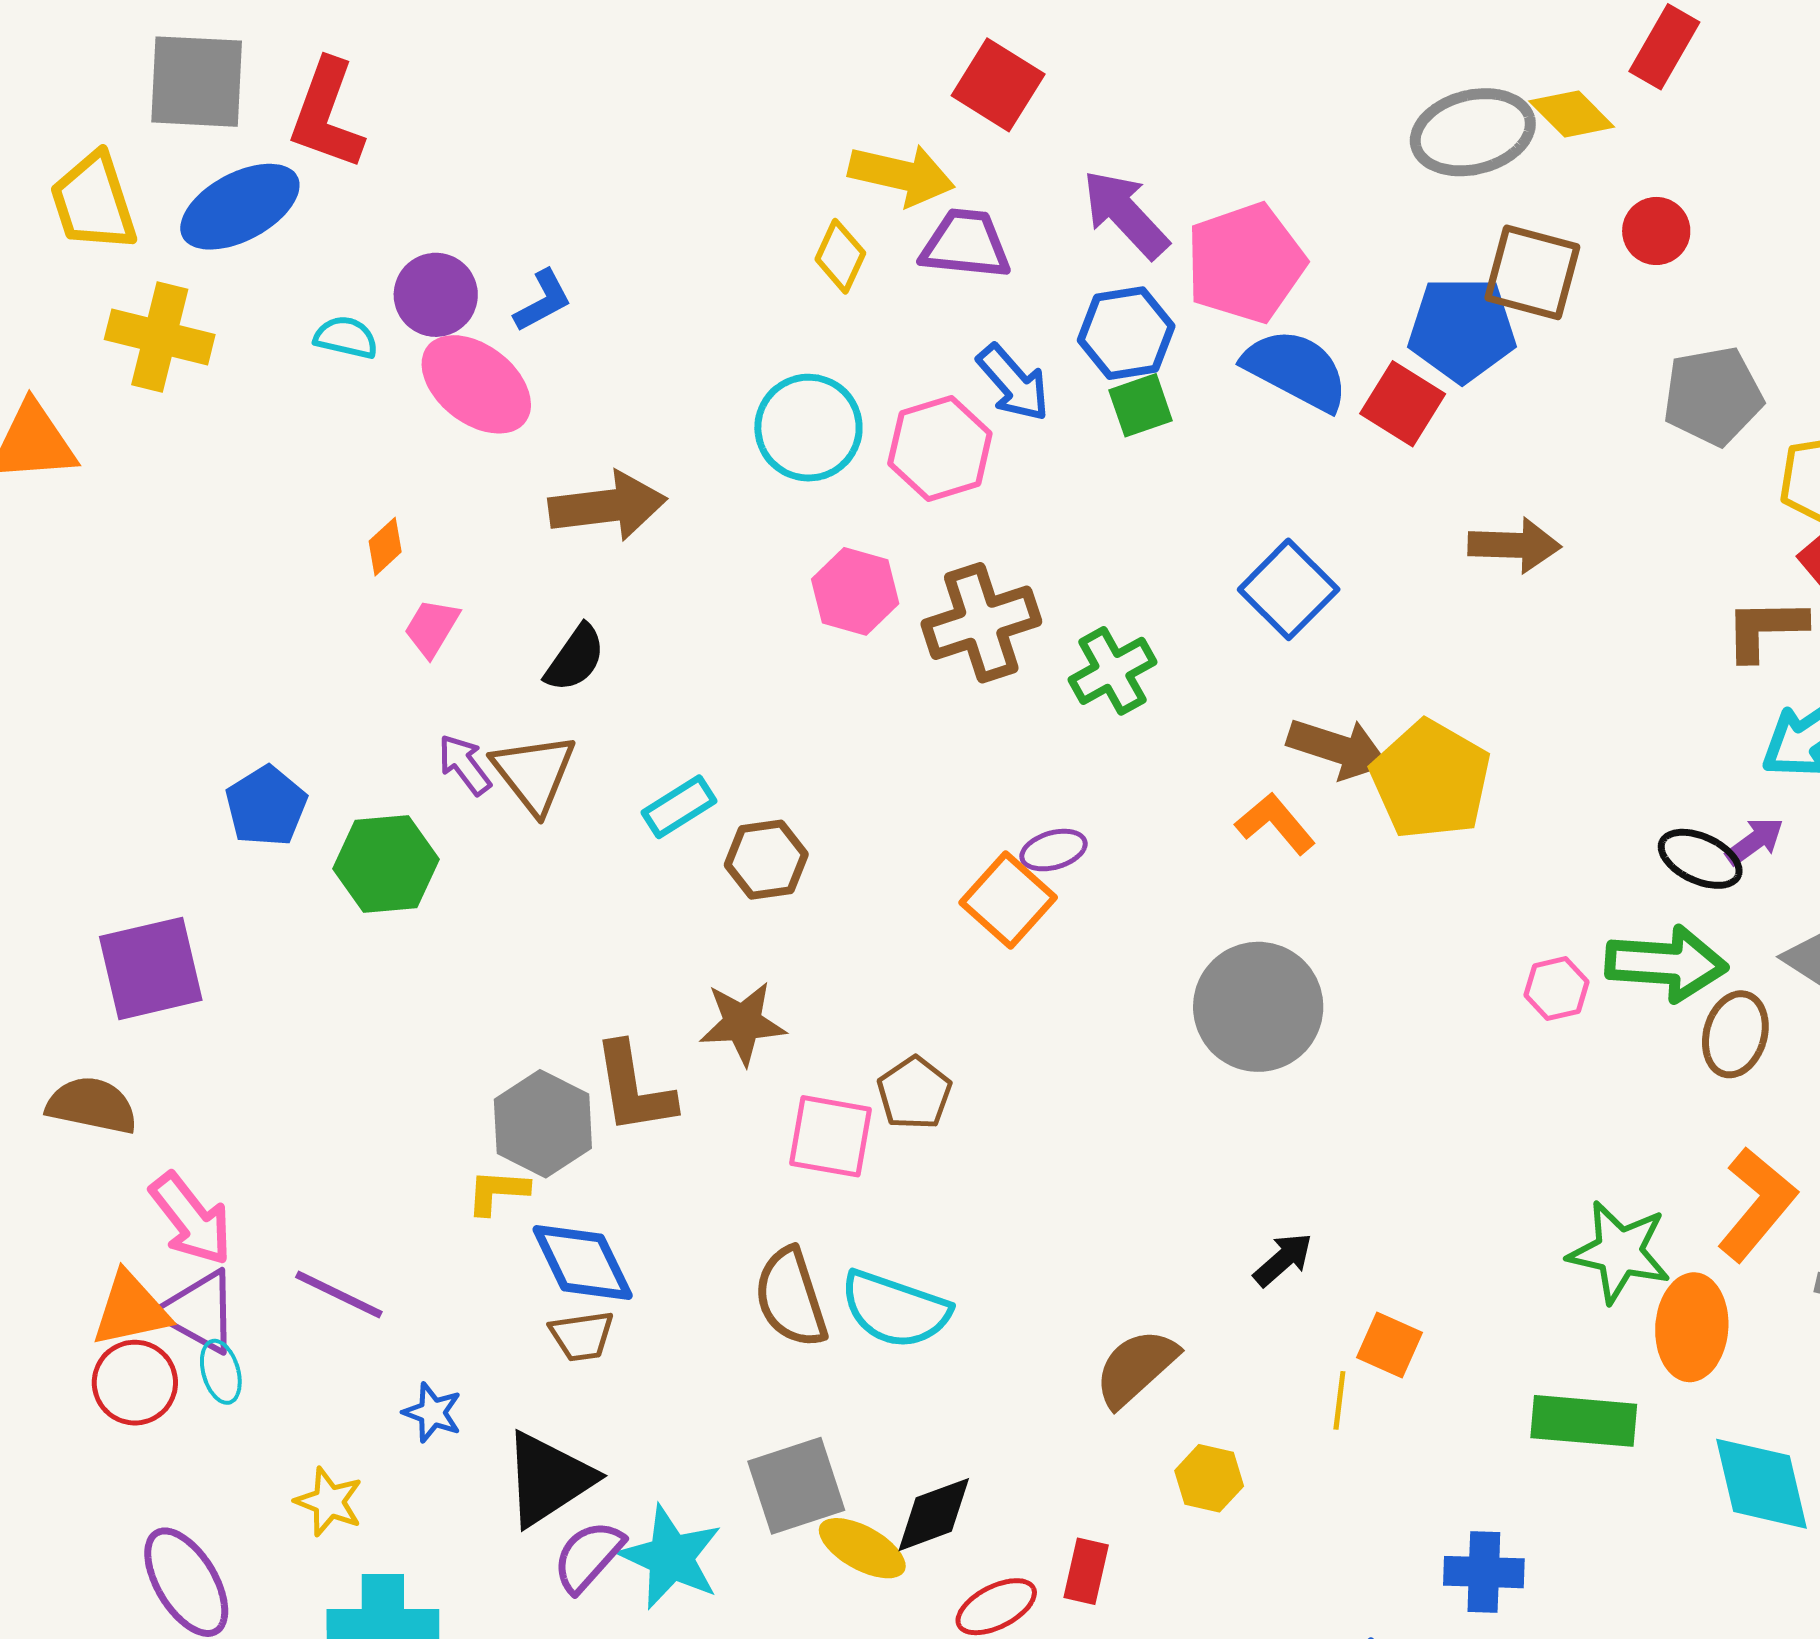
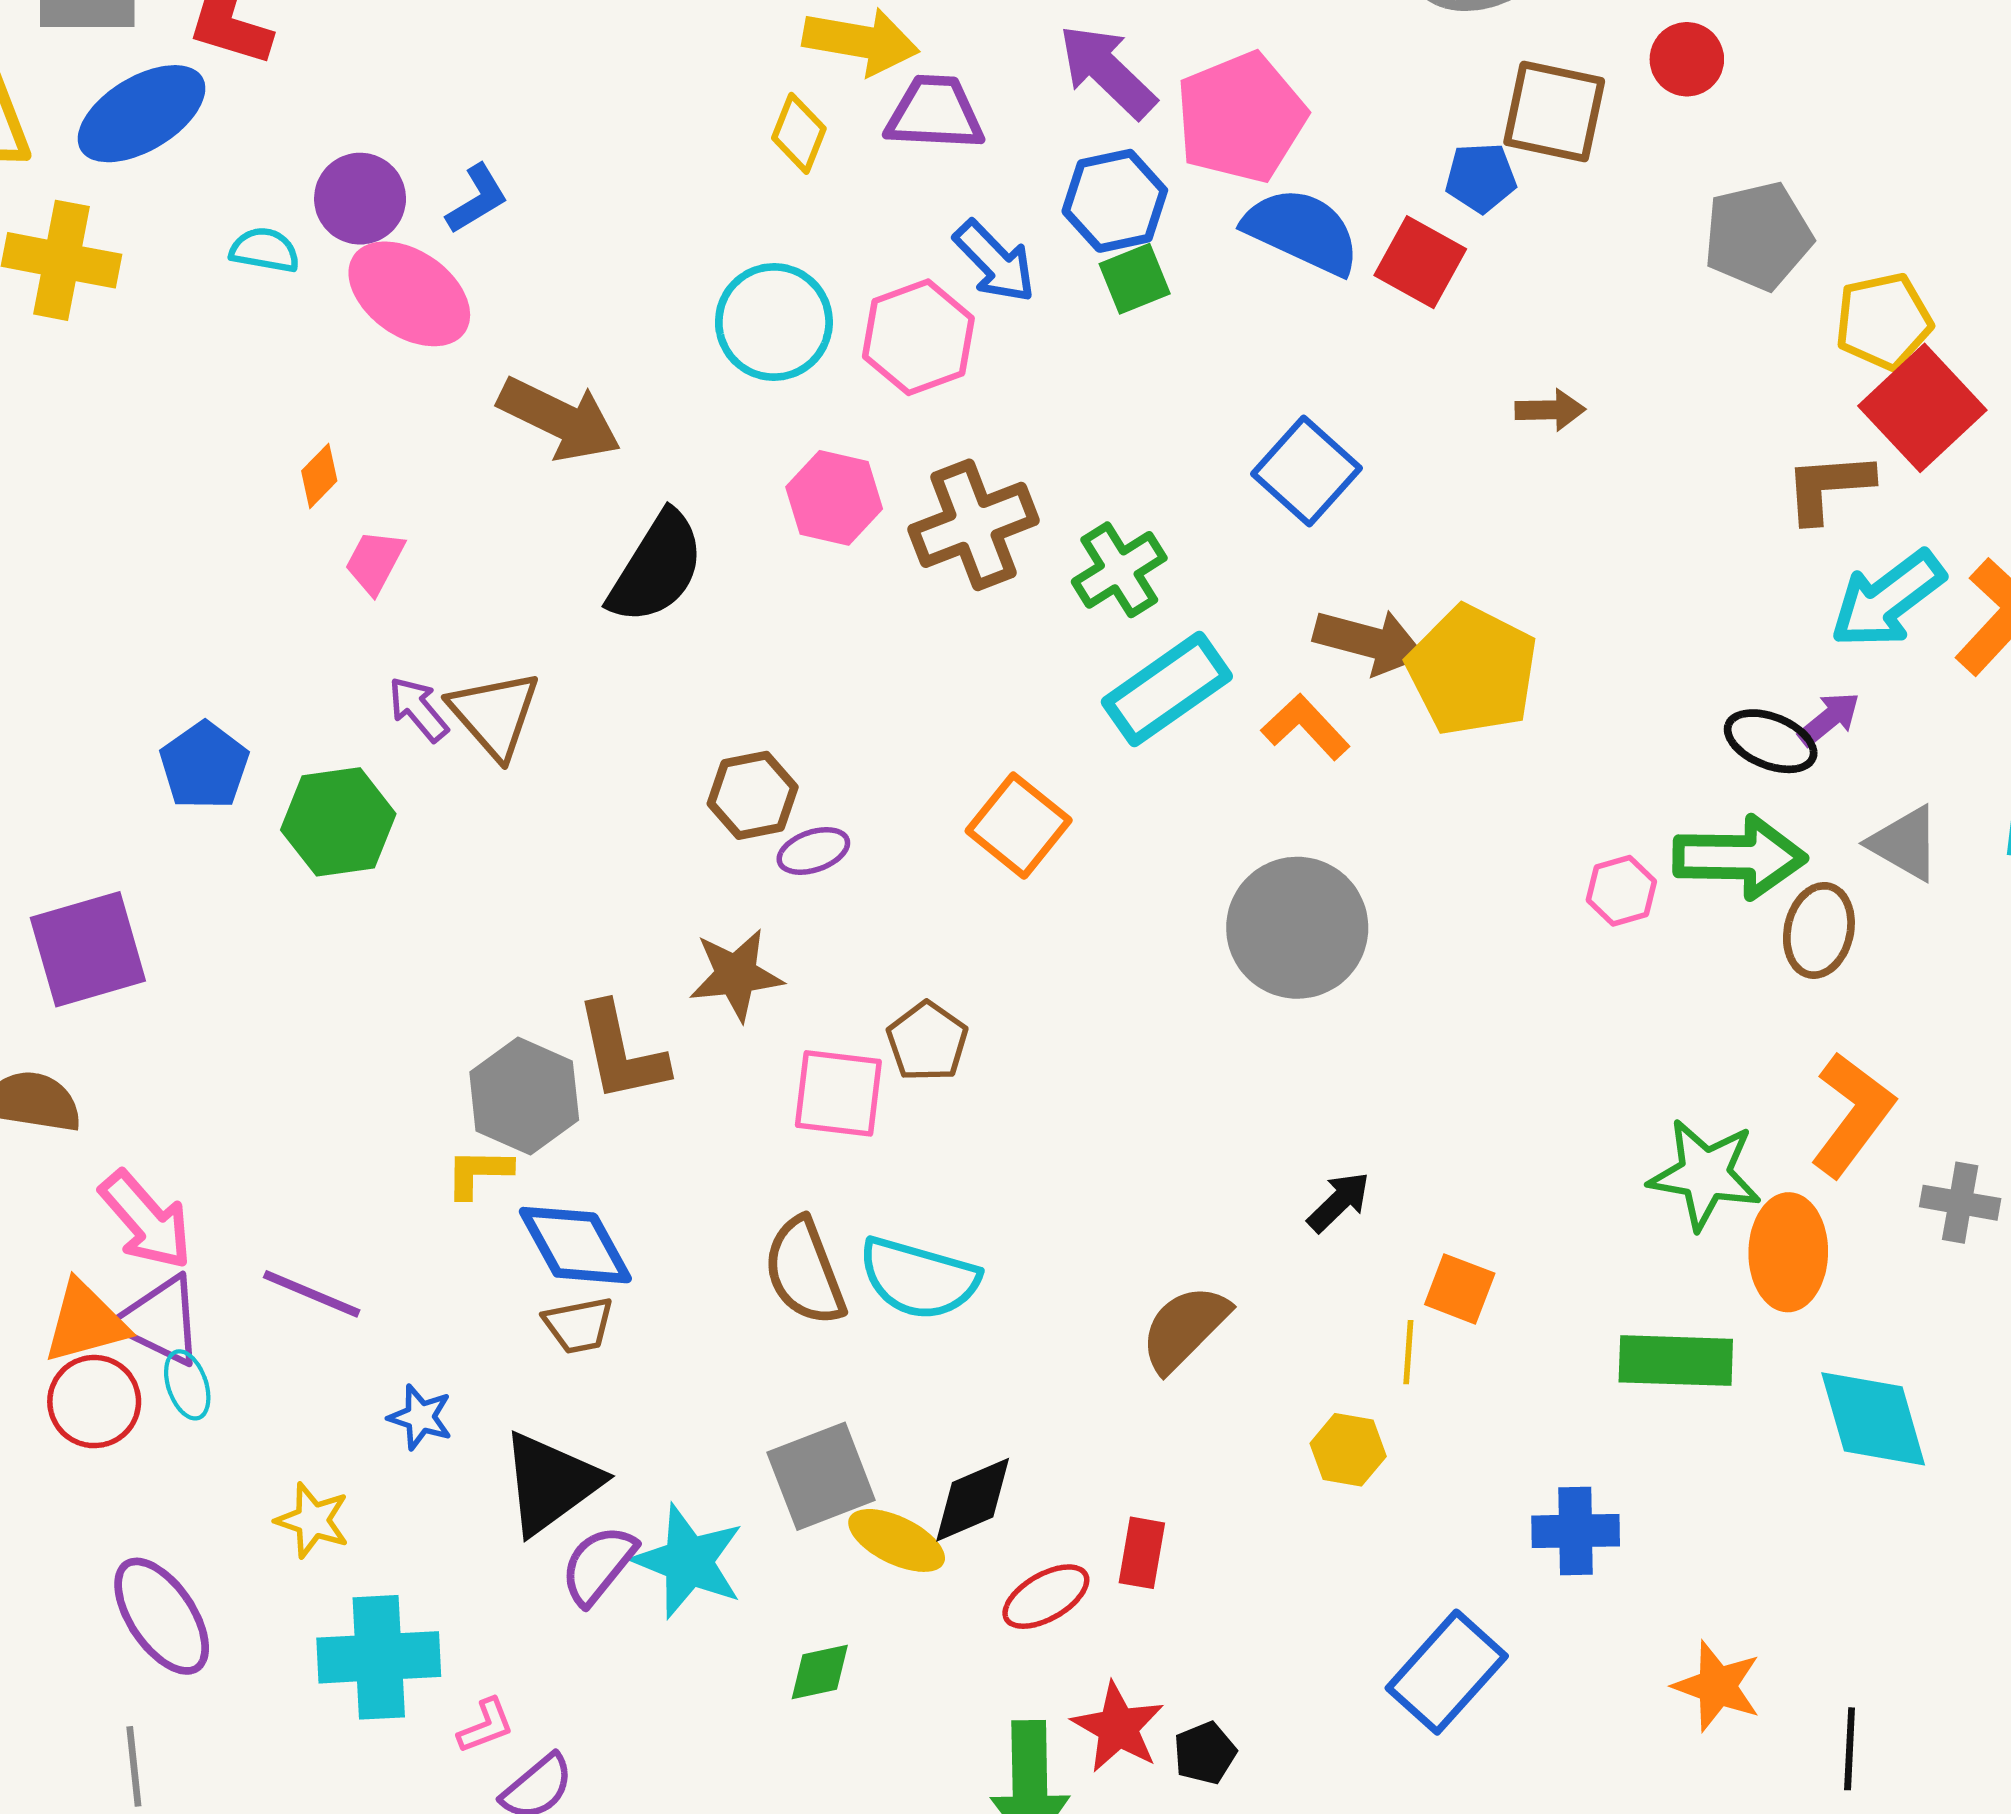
blue pentagon: (1462, 329) -> (1481, 178), size x0.6
brown arrow: (608, 506) -> (559, 419), turned 36
brown arrow: (1514, 545) -> (1550, 410), size x0.7
black semicircle: (575, 658) -> (657, 568), moved, size x1.5
cyan rectangle: (679, 807) -> (1167, 689), moved, size x1.6
purple ellipse: (1054, 850) -> (813, 851), moved
yellow hexagon: (1209, 1478) -> (1348, 1450), moved

